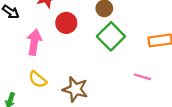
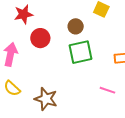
green square: (111, 36) -> (81, 52), turned 30

